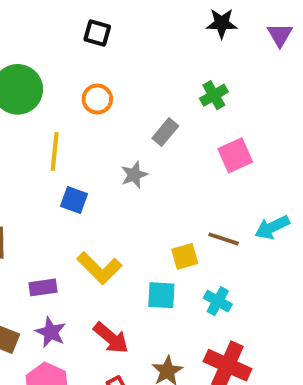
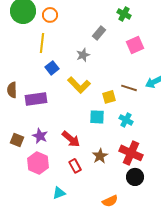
green cross: (214, 95) -> (124, 14), turned -32
orange circle: (97, 99) -> (50, 15), moved
blue square: (74, 200) -> (52, 68), turned 32
yellow L-shape: (99, 268) -> (79, 85), moved
purple rectangle: (43, 287) -> (36, 99), moved, size x1.5

